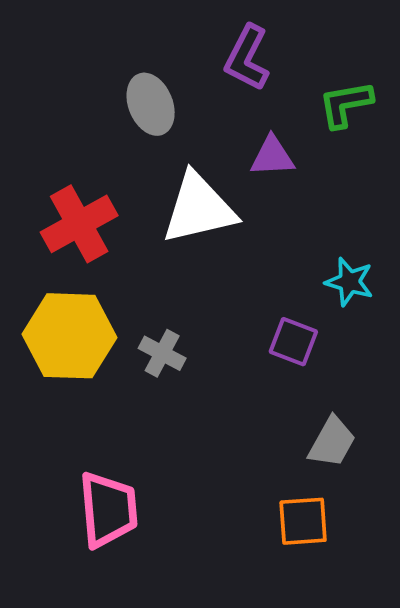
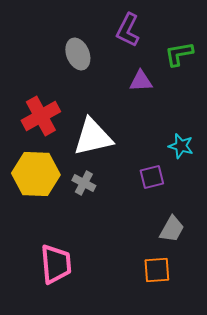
white triangle: (199, 208) -> (93, 137), moved
purple square: (293, 342) -> (152, 177), turned -35

